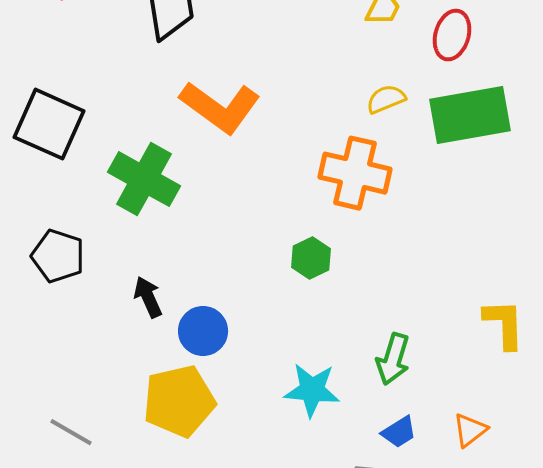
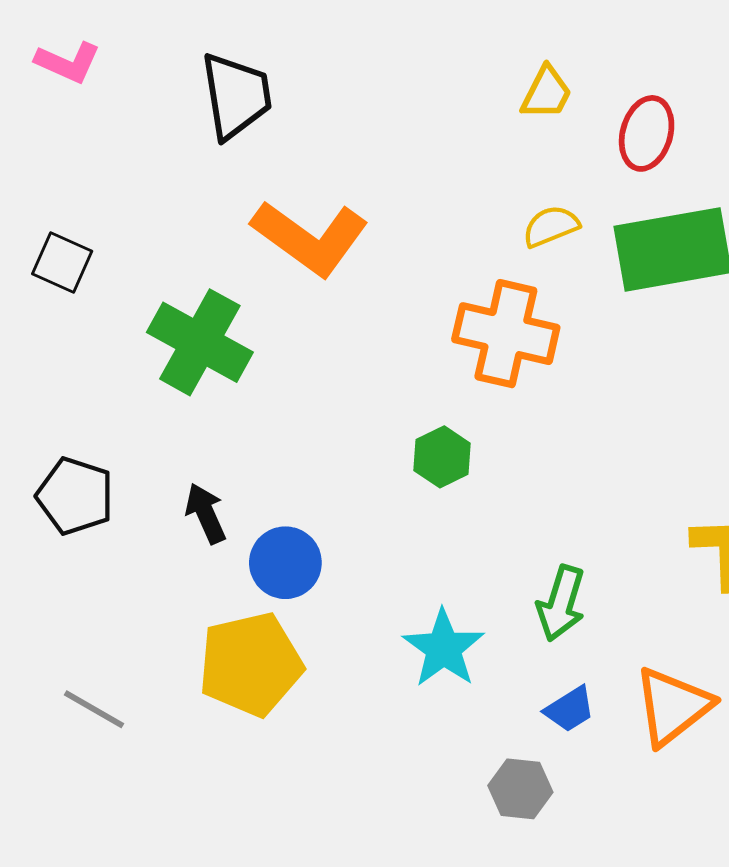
black square: (49, 124) -> (62, 263), size x0.6
black pentagon: (58, 256) -> (75, 496), moved
cyan star: (312, 390) -> (443, 648), turned 30
orange triangle: (470, 430) -> (673, 706), size x1.6

